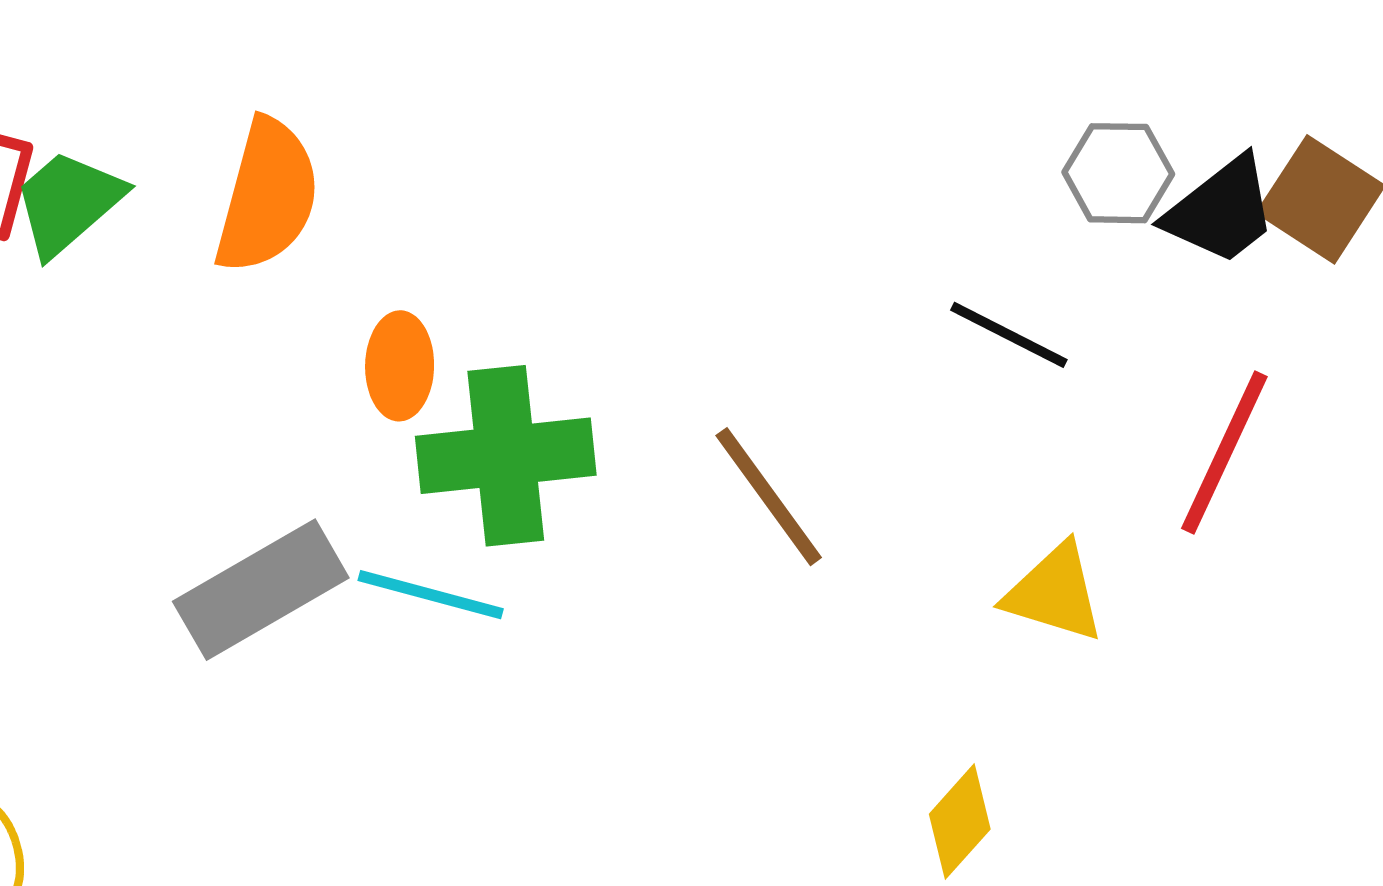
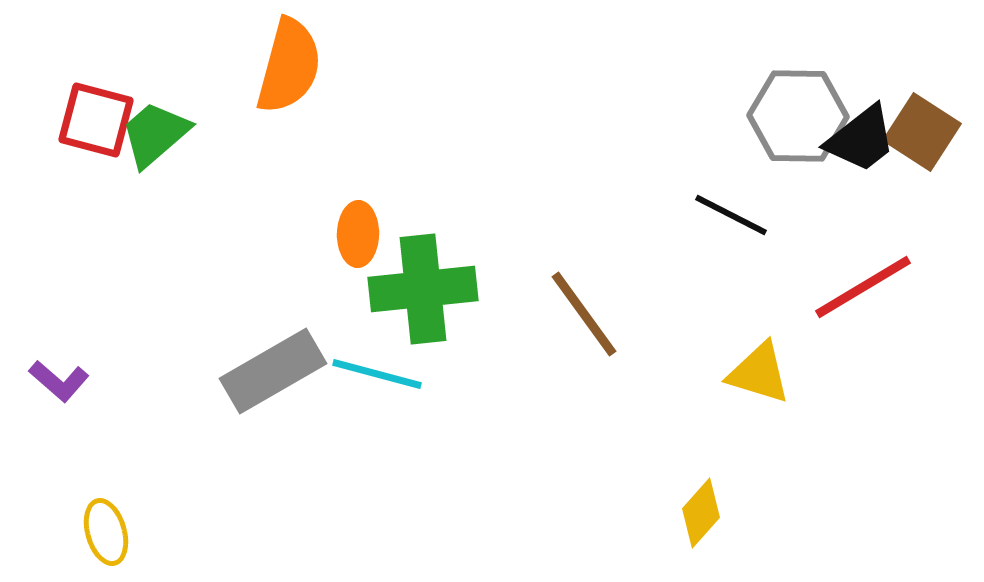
gray hexagon: (1118, 173) -> (798, 116), size x1.5
orange semicircle: (267, 196) -> (289, 66), moved
red line: (1224, 452) -> (863, 287), turned 34

